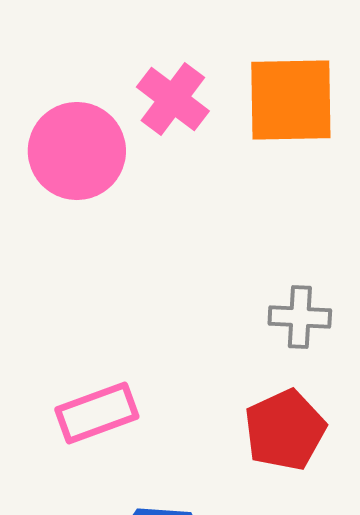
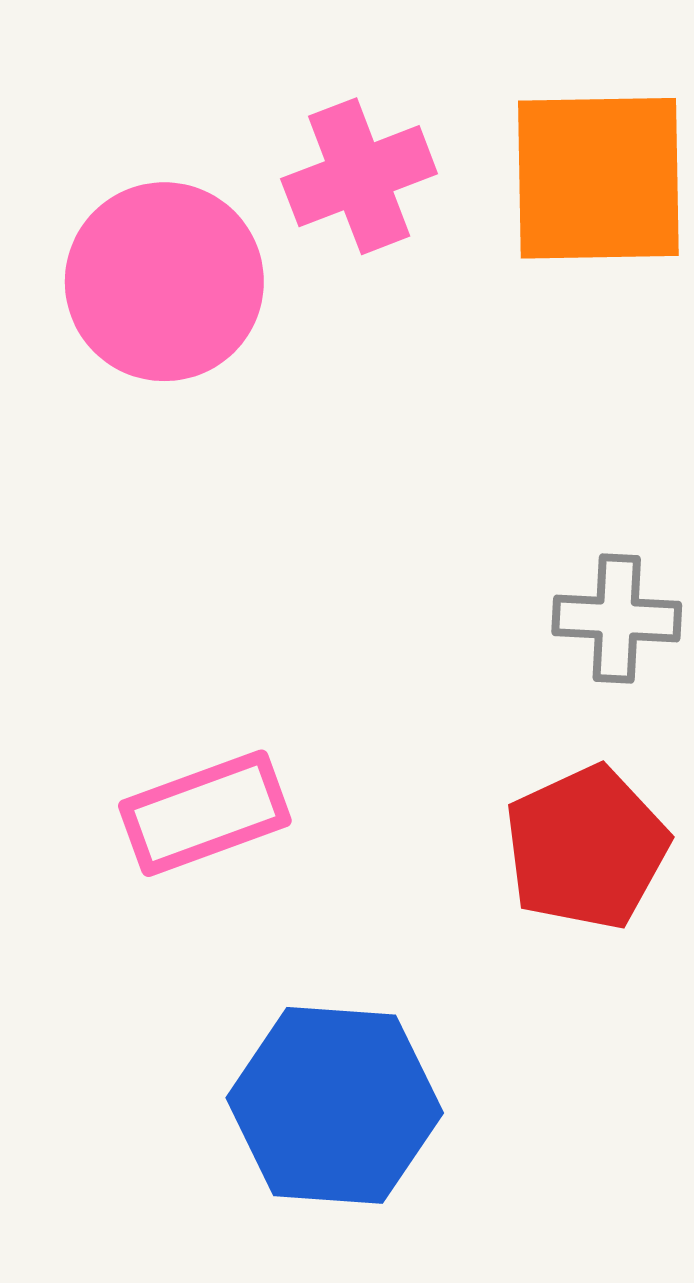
pink cross: (173, 99) -> (359, 176), turned 32

